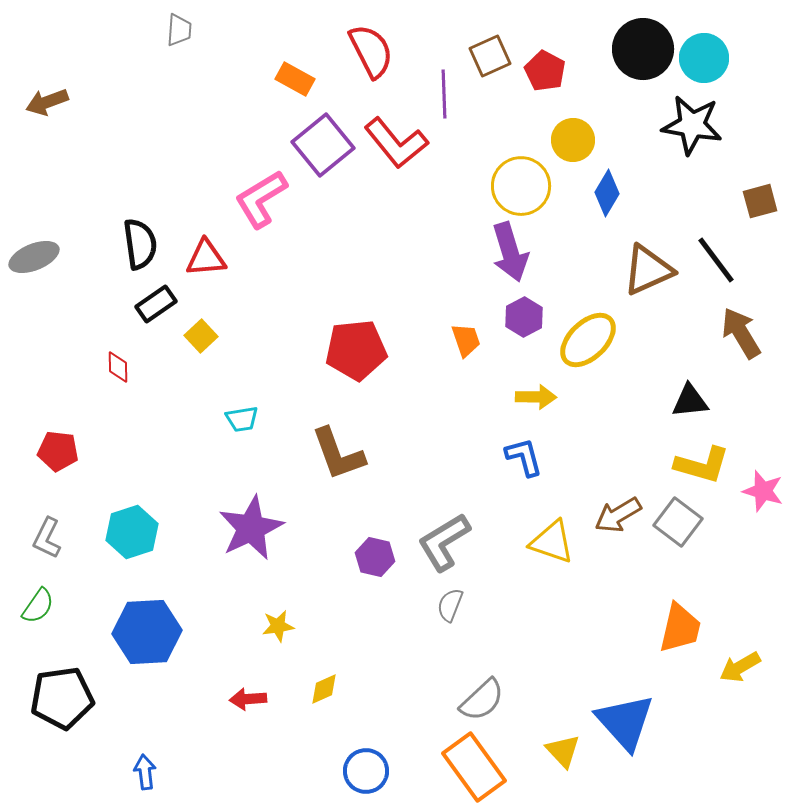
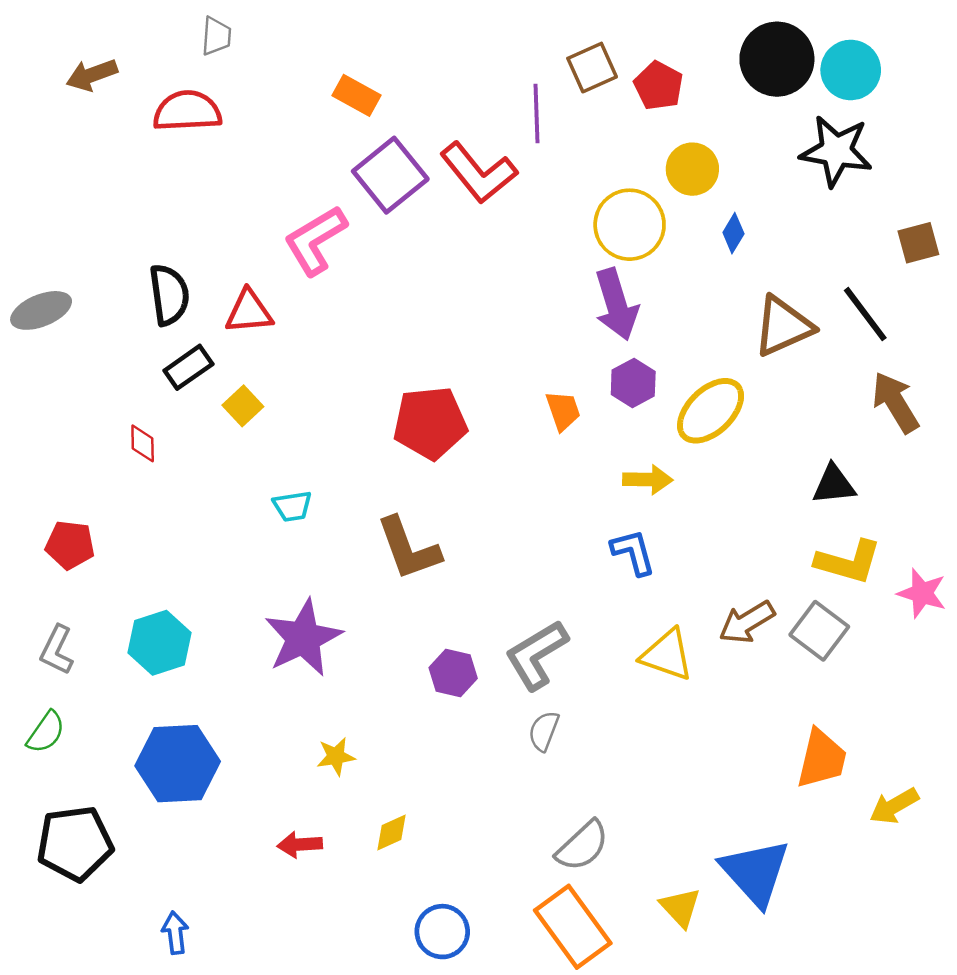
red semicircle: (371, 51) -> (187, 111), moved, turned -66
brown arrow: (47, 102) -> (92, 75), moved
blue diamond: (607, 193) -> (733, 233), size x0.7

